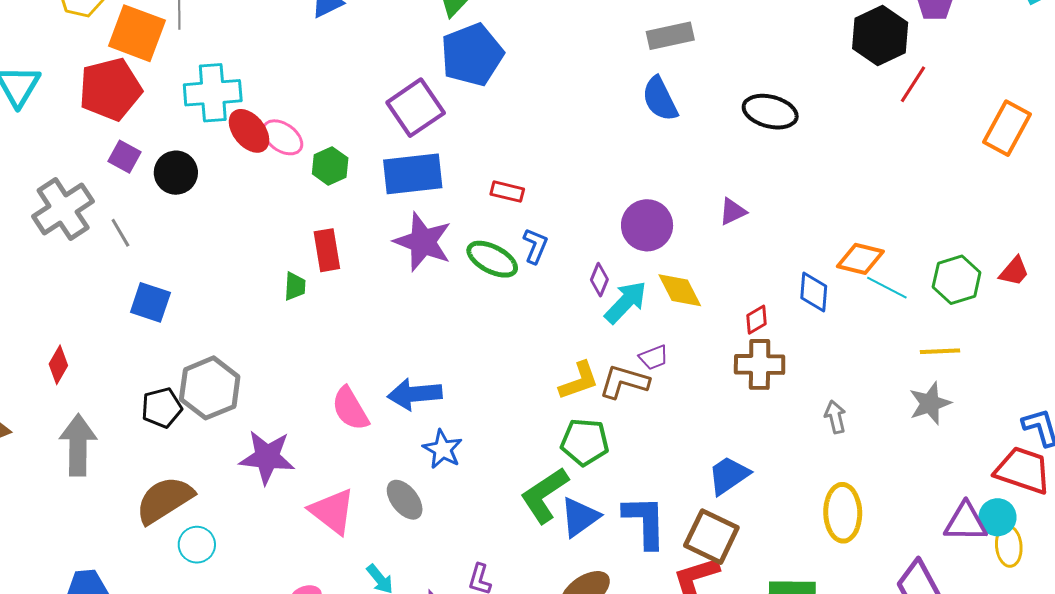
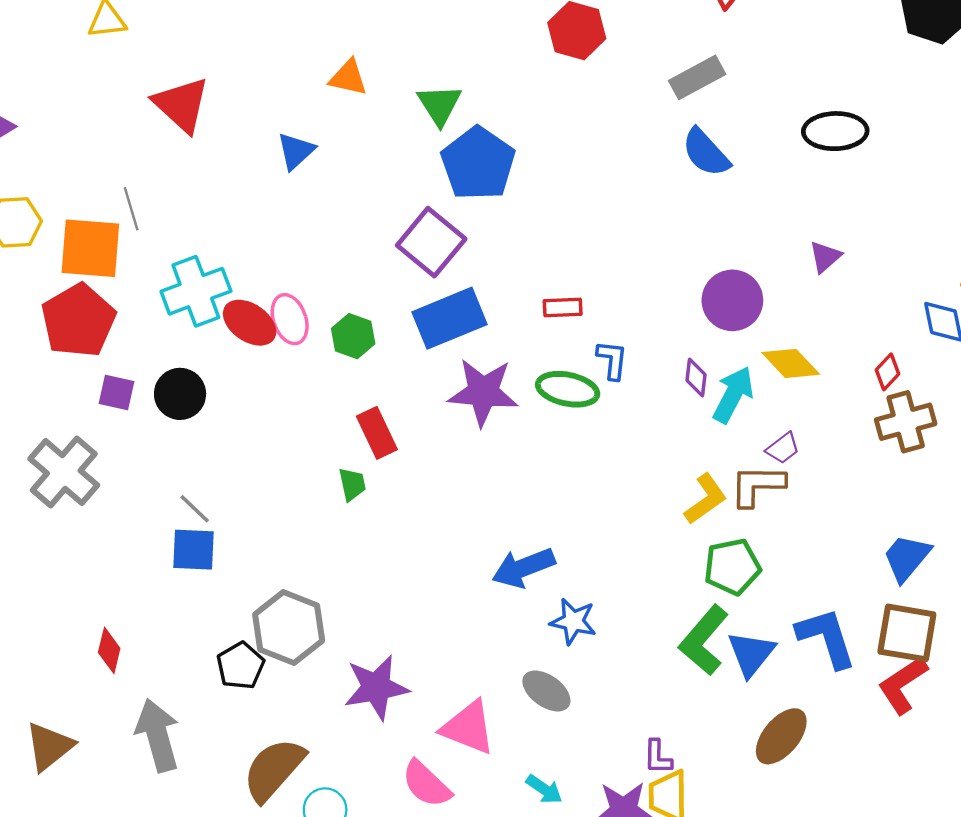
pink ellipse: (282, 137) -> (290, 319), turned 51
gray line: (120, 233) -> (195, 509), moved
pink semicircle: (350, 409) -> (426, 784), moved

